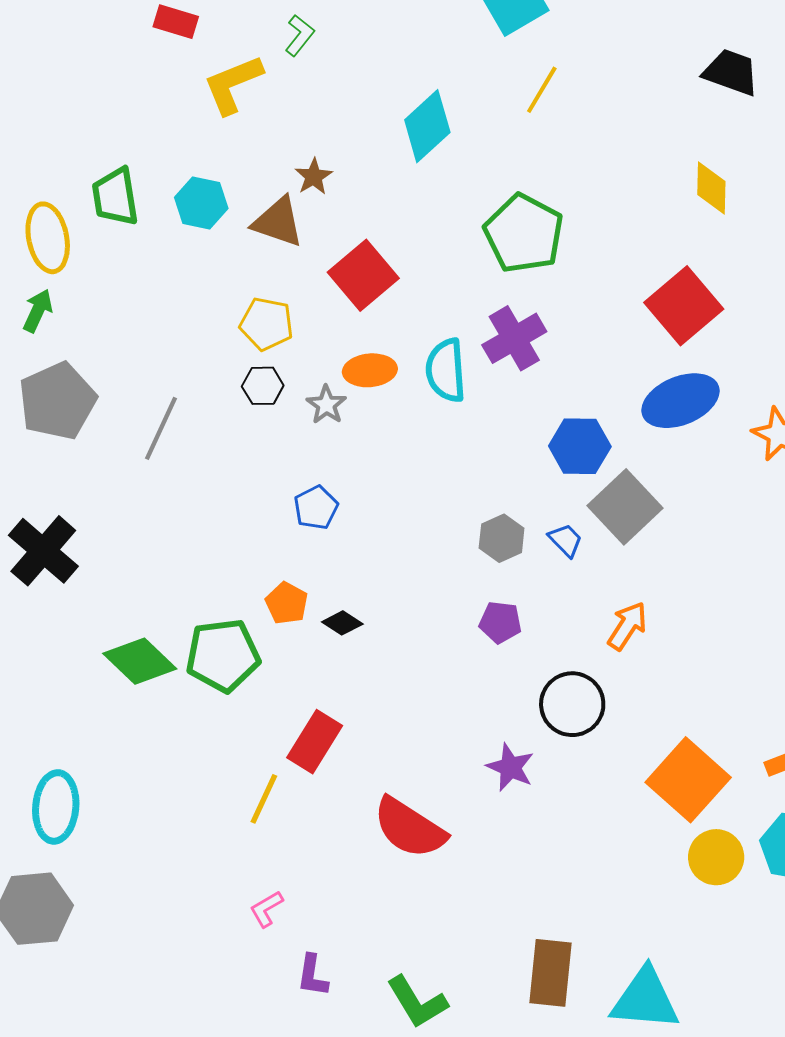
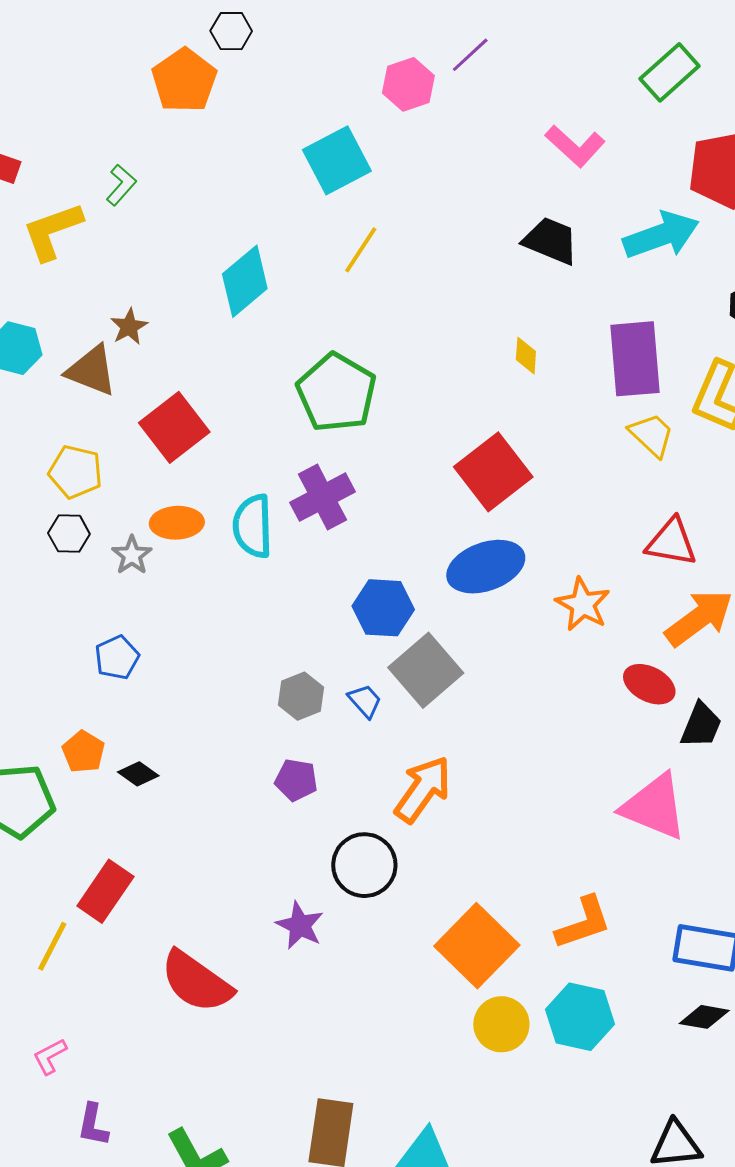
yellow diamond: (711, 188) -> (526, 356), size x0.7
orange arrow: (627, 626) -> (423, 789), size x1.4

